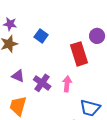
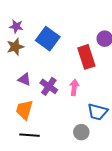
blue square: (41, 36) -> (48, 39), size x1.6

